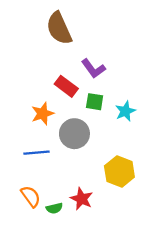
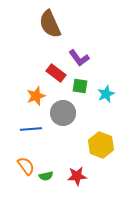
red star: (82, 199) -> (77, 176), moved, turned -30

